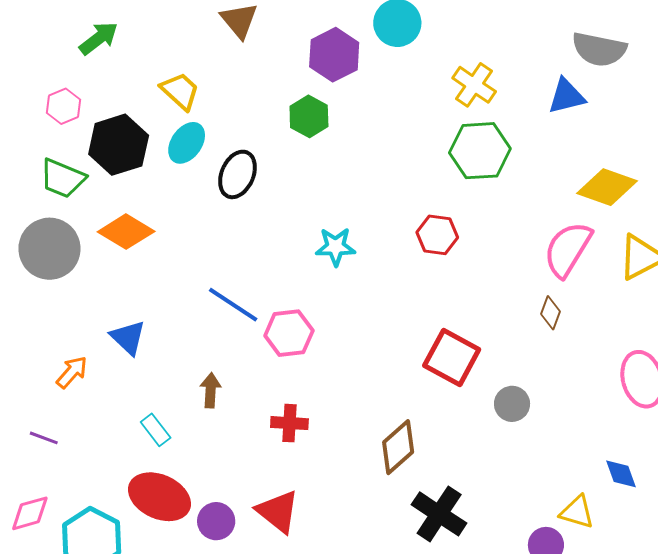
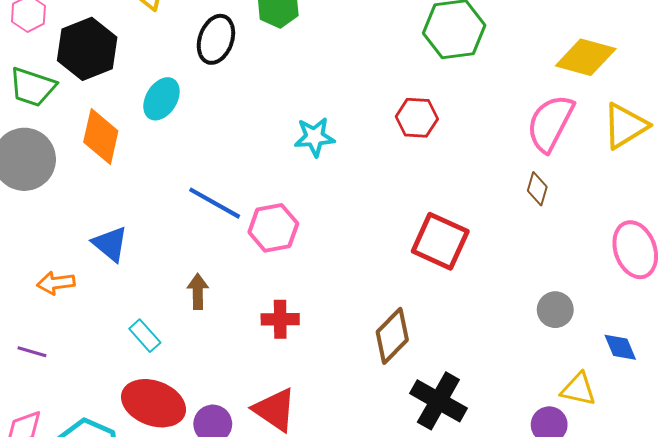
cyan ellipse: (187, 143) -> (161, 99), moved
black ellipse: (237, 174) -> (216, 39), moved
orange diamond: (126, 232) -> (101, 136), turned 76
orange arrow: (72, 372) -> (56, 283), turned -135
gray circle: (512, 404) -> (555, 310), moved

